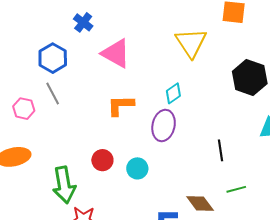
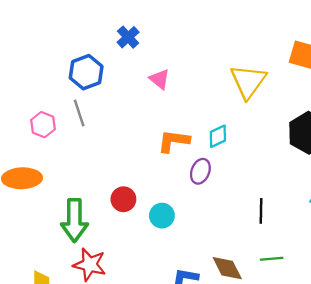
pink triangle: (116, 53) -> (160, 79), size x0.6
orange L-shape: (121, 105) -> (174, 141), moved
purple ellipse: (164, 125) -> (200, 171), size x0.7

